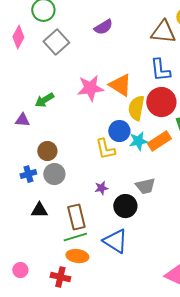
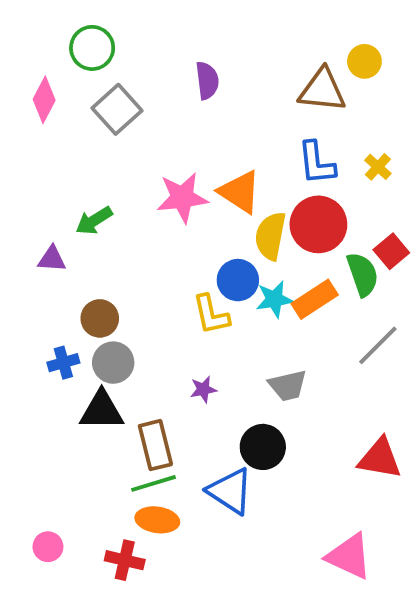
purple semicircle: (103, 27) -> (207, 81), turned -66
black circle: (125, 206) -> (263, 447), moved
black triangle: (39, 210) -> (102, 411), moved, size x1.4

